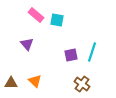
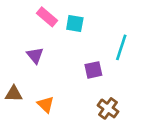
cyan line: (92, 52) -> (121, 47), moved
brown triangle: (11, 83) -> (14, 94), moved

